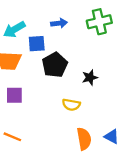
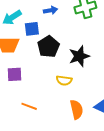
black star: (90, 77) -> (79, 56), size x1.5
orange line: (12, 137) -> (29, 106), moved

